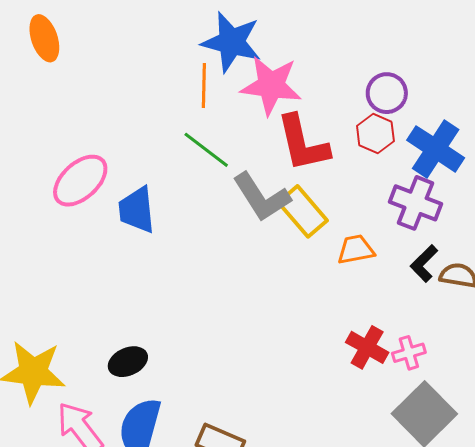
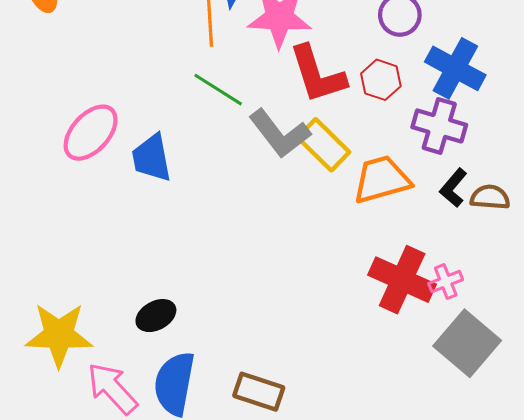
red hexagon: (375, 133) -> (381, 80), moved
orange trapezoid: (356, 250) -> (382, 179), size x1.5
red cross: (367, 347) -> (402, 280), size x1.5

